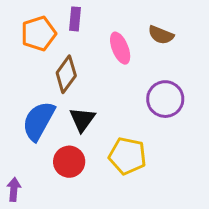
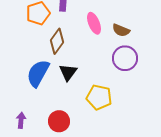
brown semicircle: (161, 35) -> (121, 30), moved
red circle: (69, 162) -> (59, 121), moved

